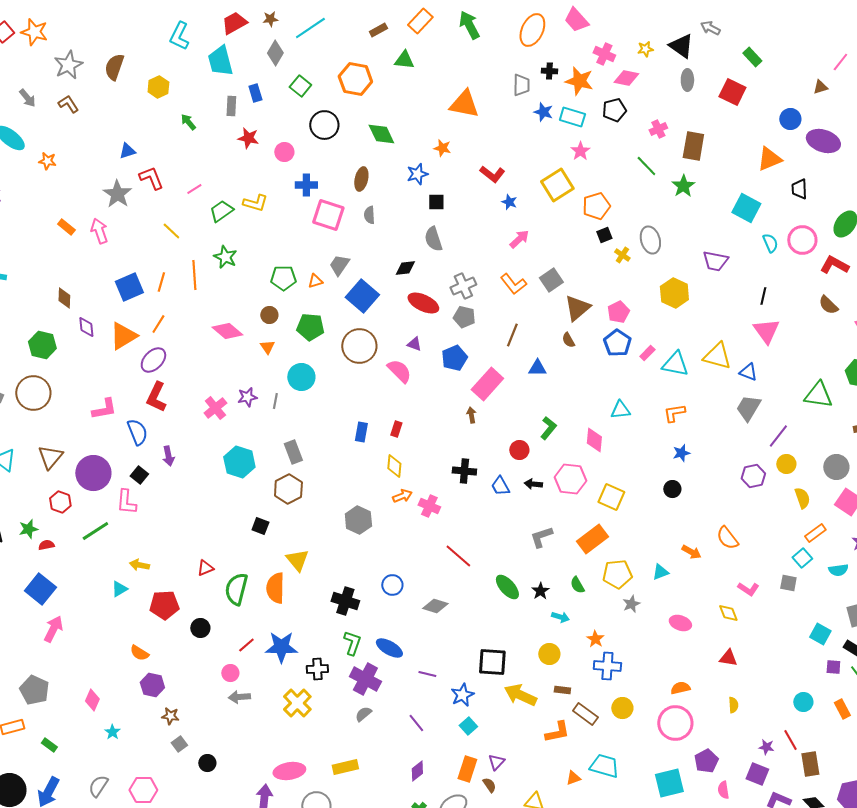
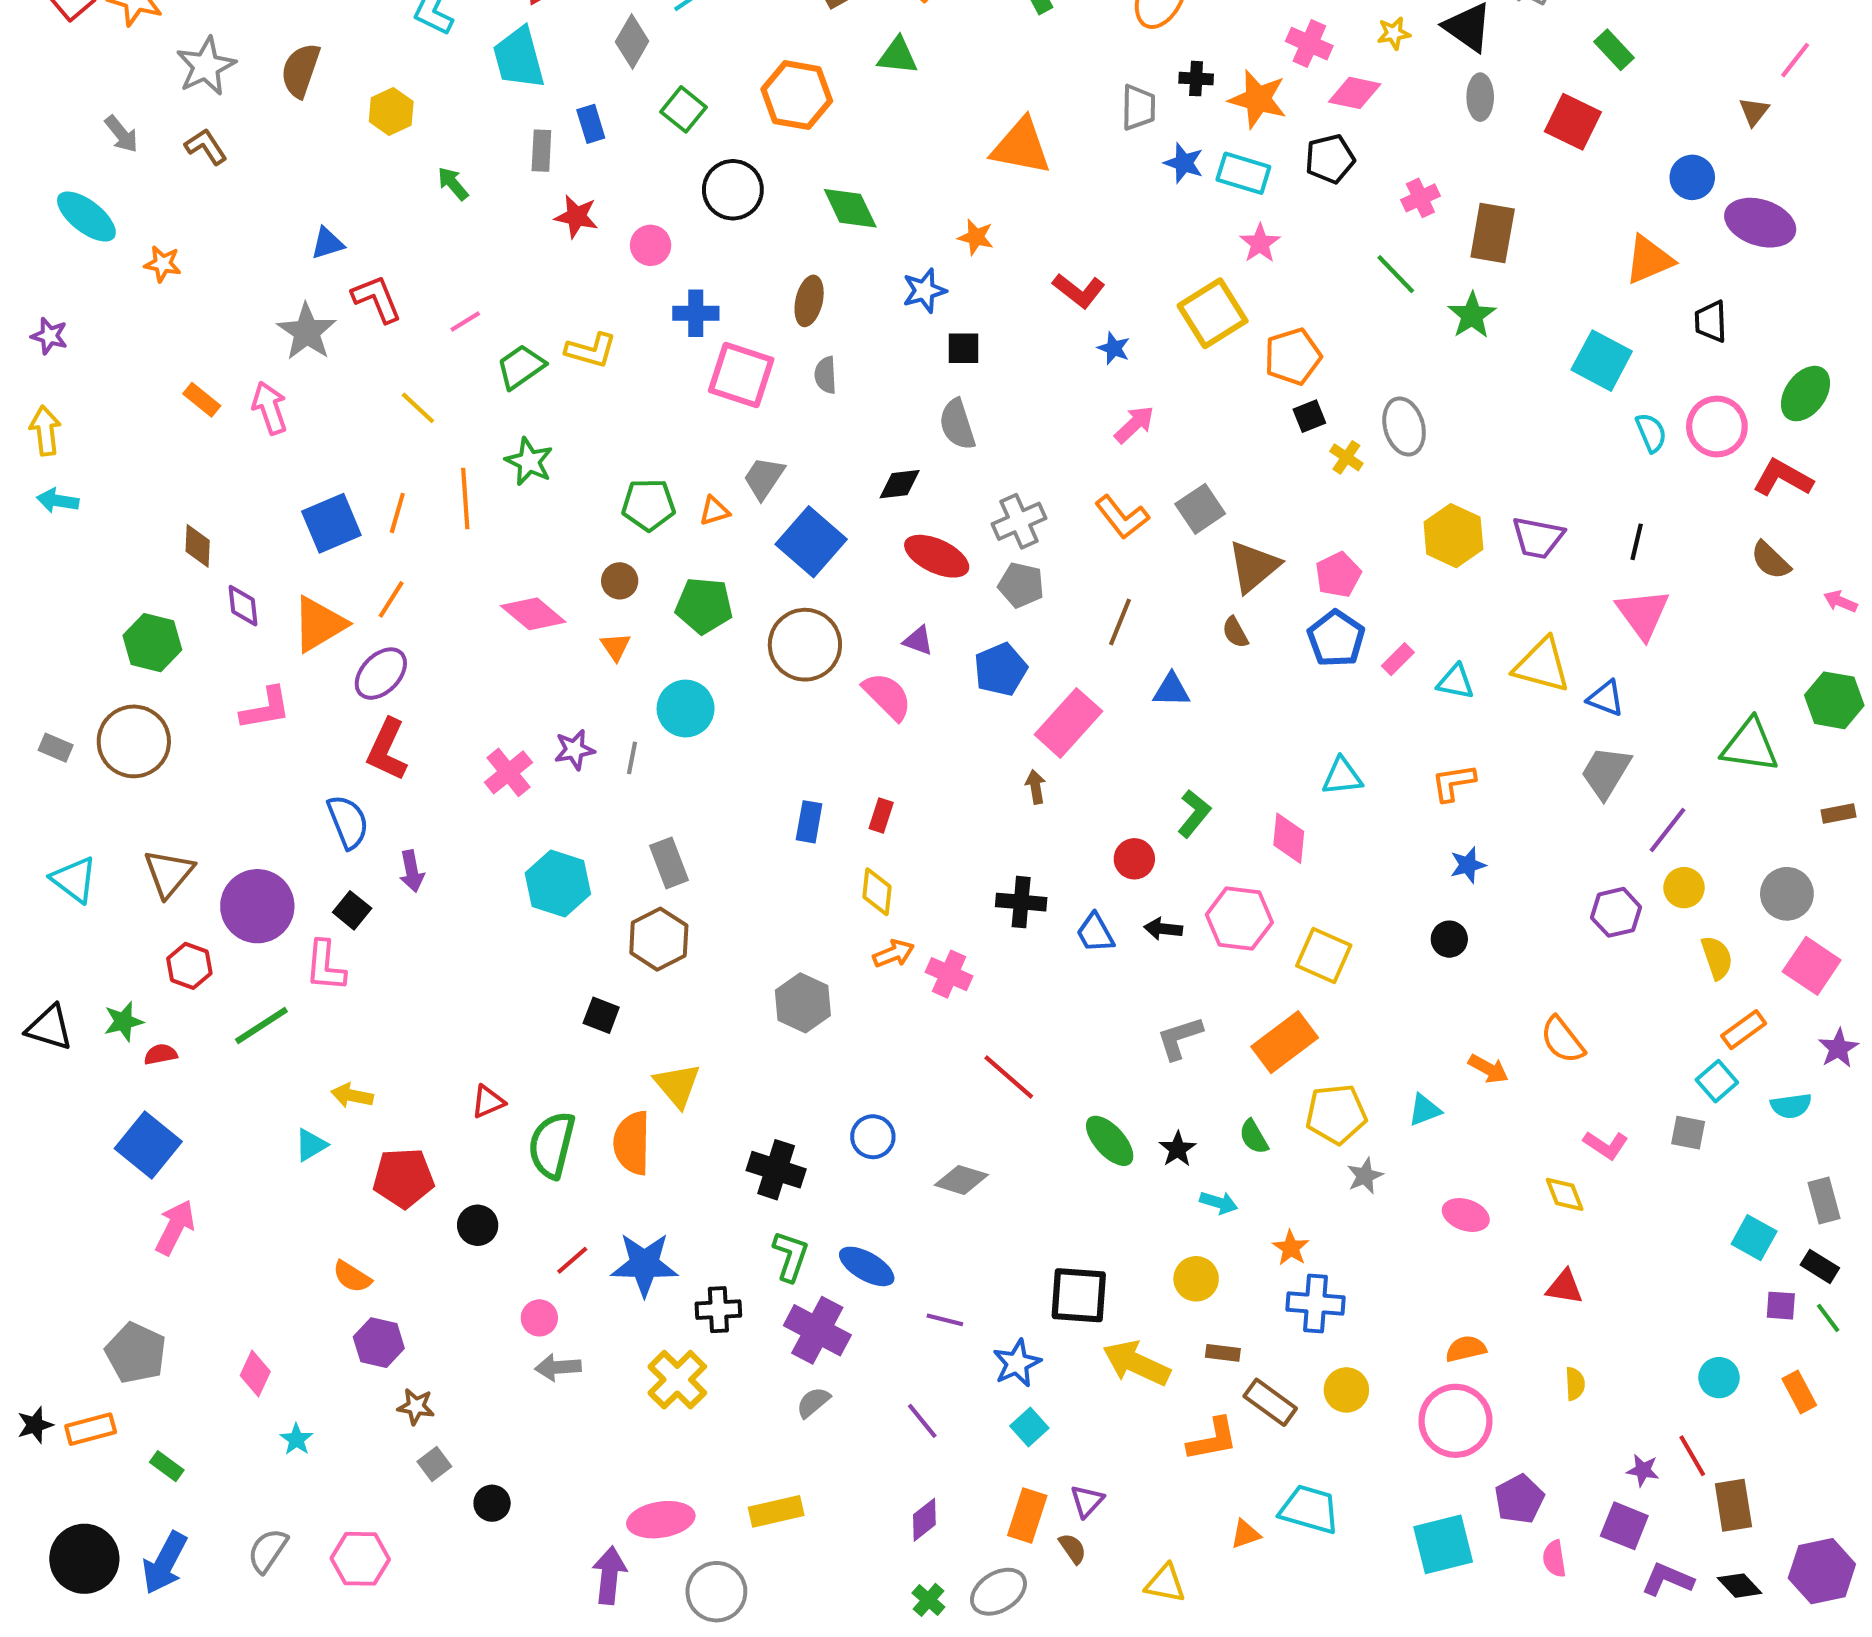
brown triangle: (820, 87) -> (1754, 112), turned -35
purple trapezoid: (715, 261) -> (1538, 538), moved
cyan triangle: (675, 364) -> (1455, 682), size x0.7
pink L-shape: (104, 409) -> (266, 709), moved

